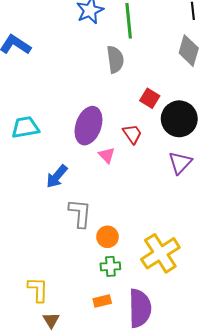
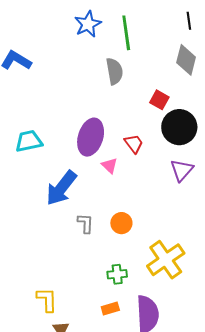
red square: (150, 98) -> (159, 100), moved
blue arrow: (57, 176) -> (61, 188), size x1.5
gray L-shape: (80, 213) -> (85, 223), size x0.7
orange circle: (107, 237) -> (121, 223), moved

